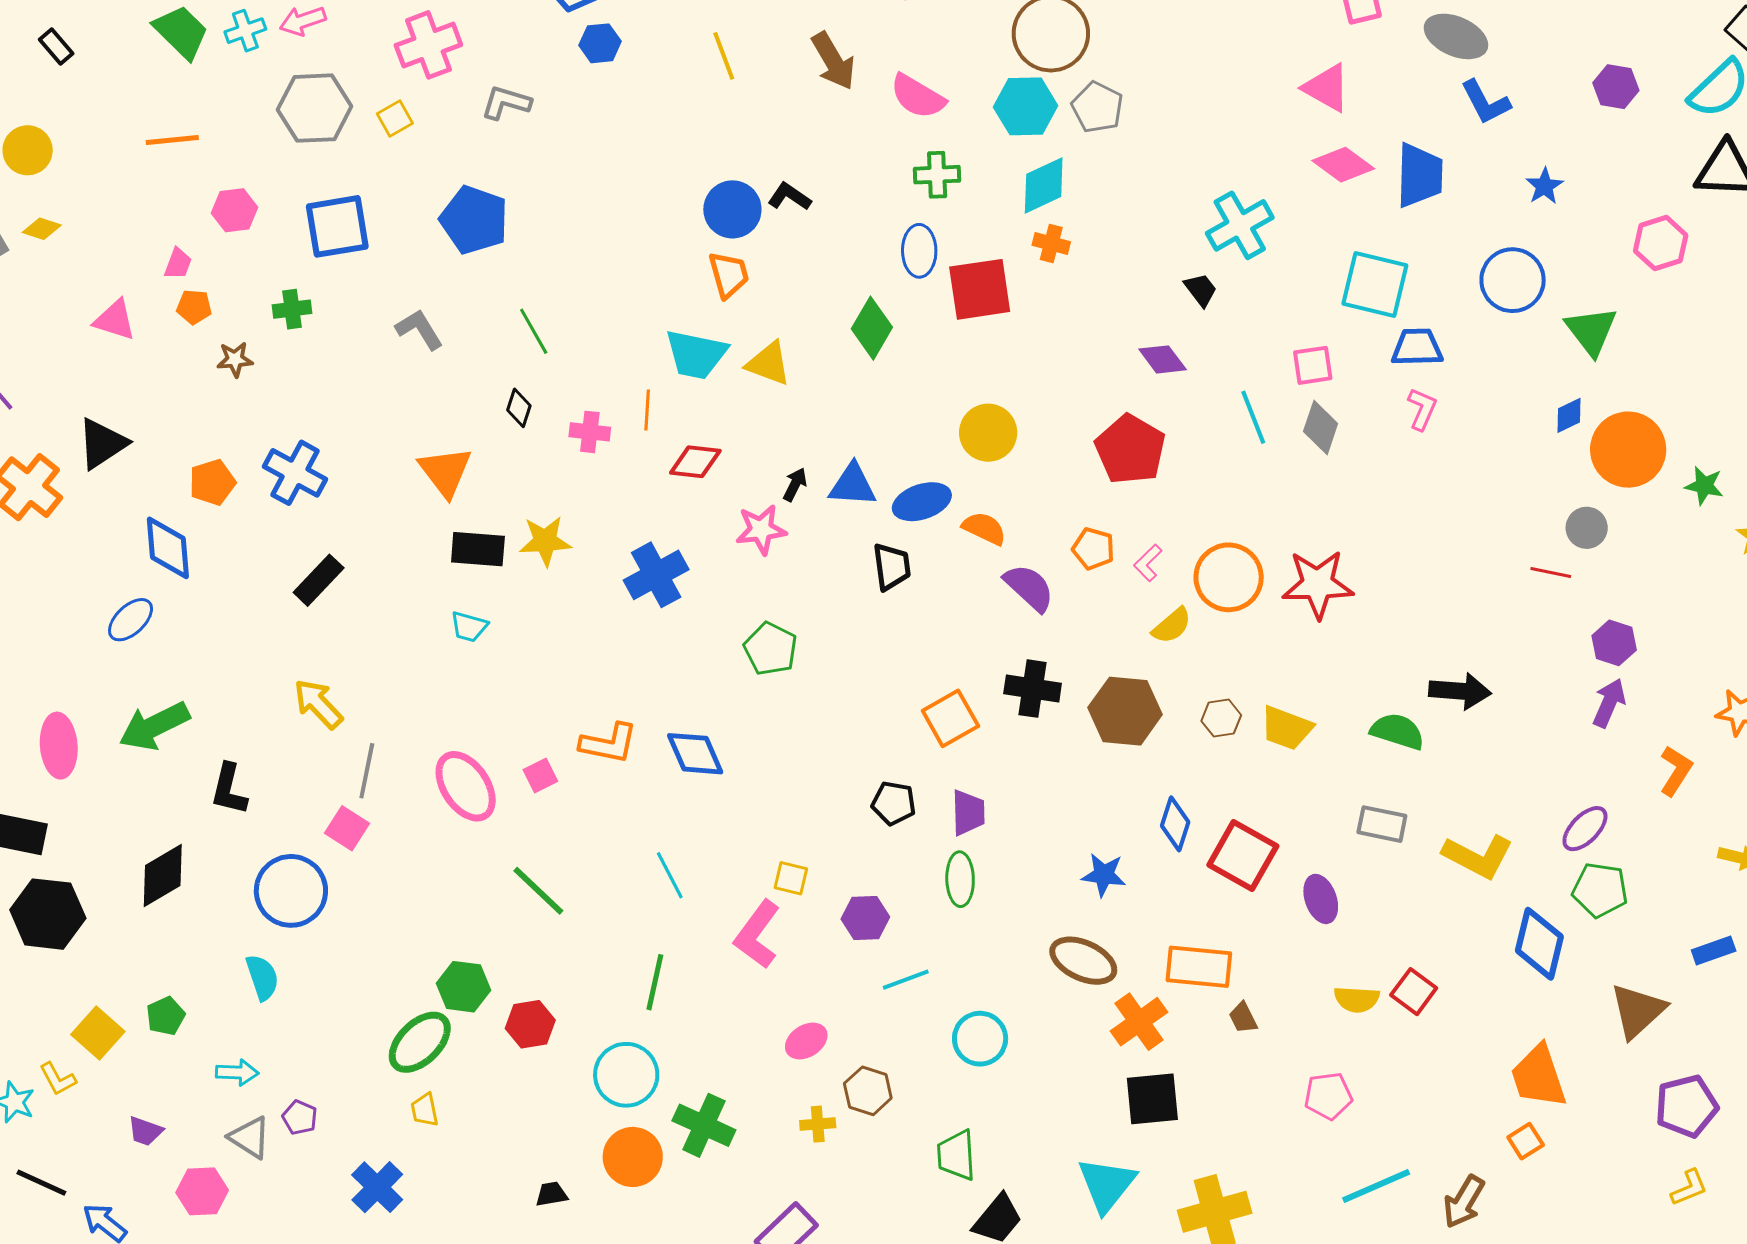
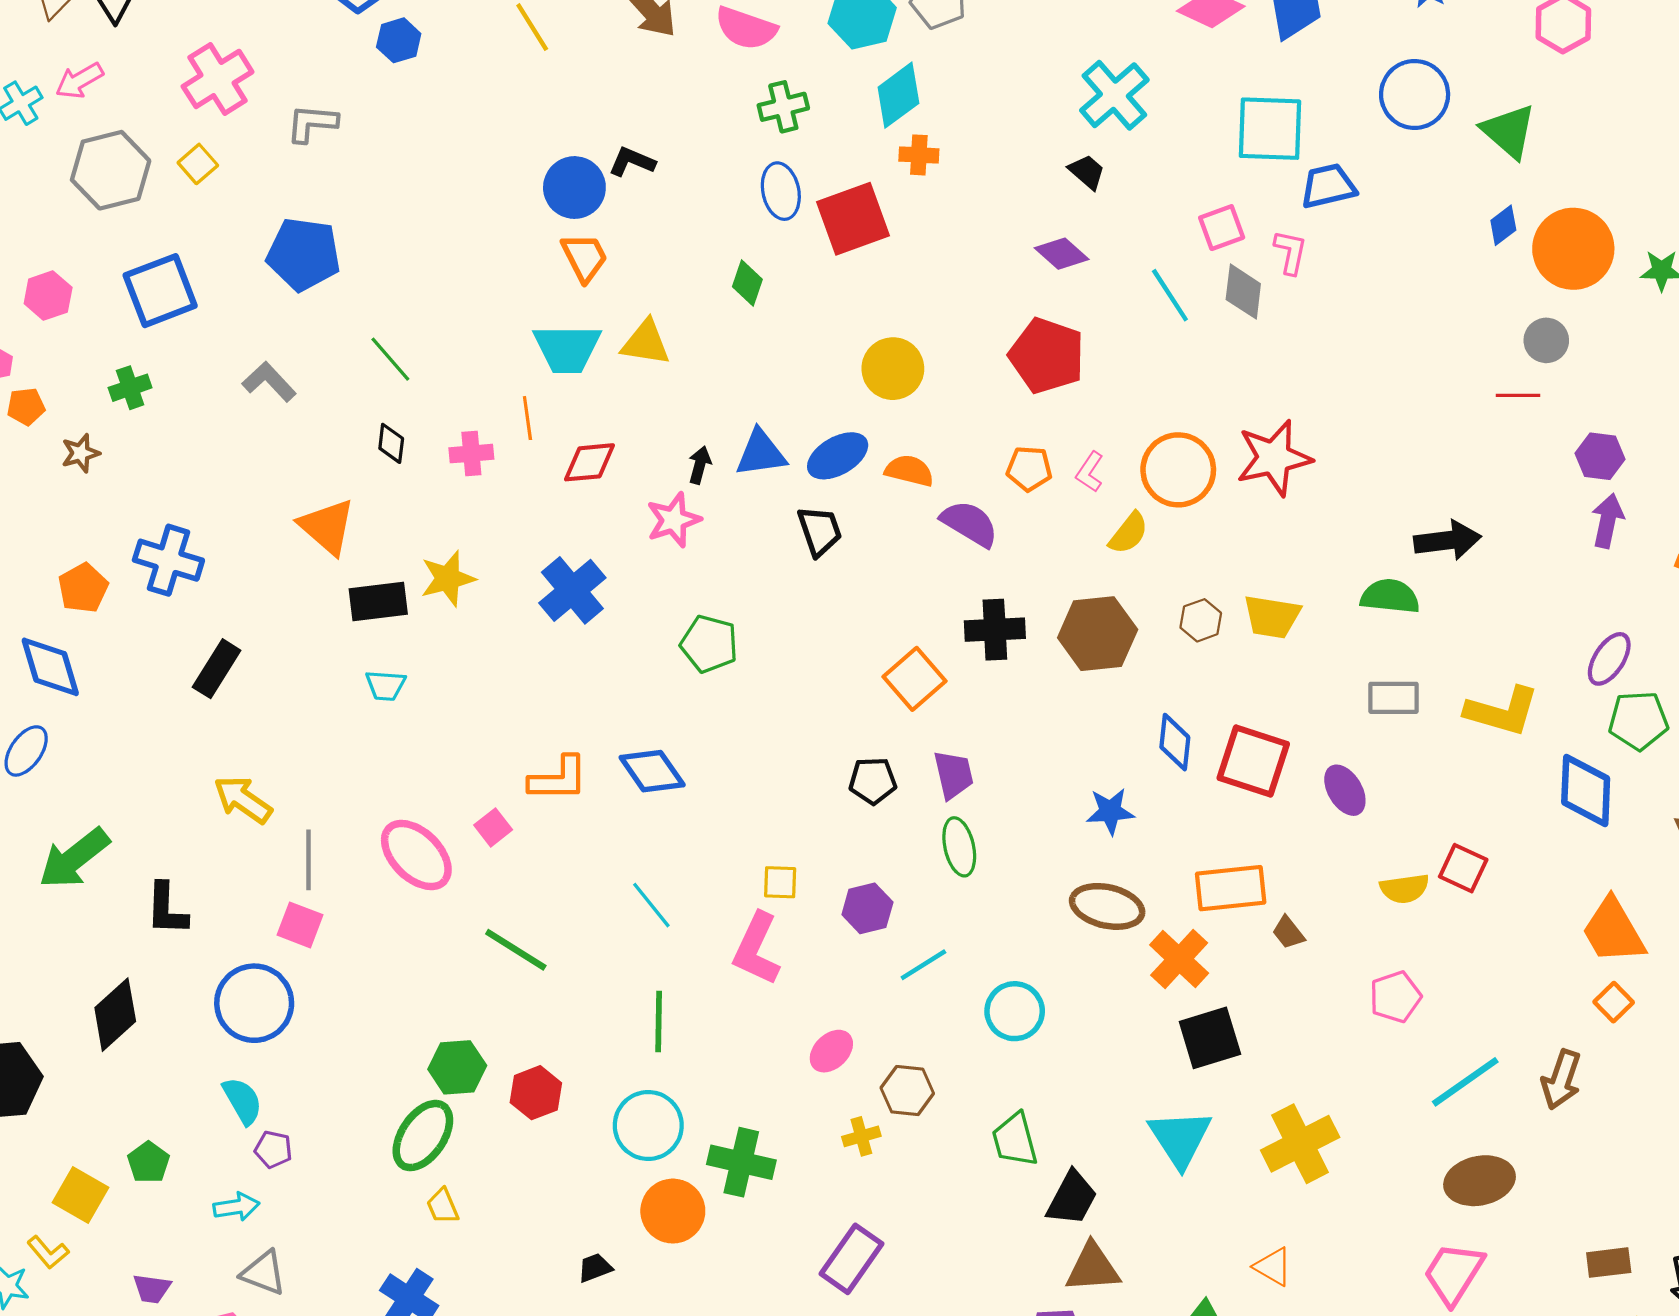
green diamond: (872, 328) -> (747, 283), size x0.7
pink L-shape: (1422, 409) -> (1290, 252), moved
purple pentagon: (300, 1117) -> (273, 1149), moved

